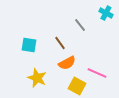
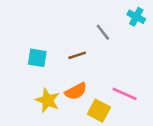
brown line: (60, 43) -> (77, 55), turned -72
orange semicircle: (67, 63) -> (76, 91), moved

